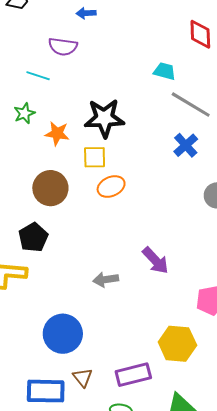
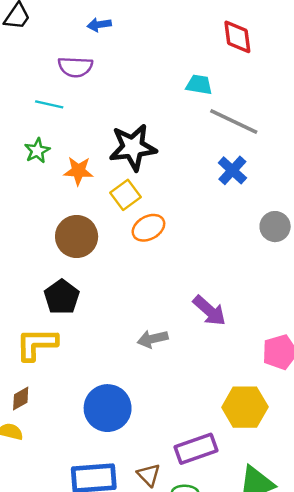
yellow square: (95, 157) -> (125, 195), turned -30
brown triangle: (83, 377) -> (149, 475), moved

